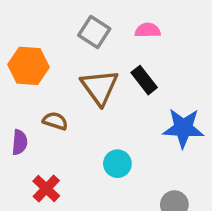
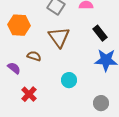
black rectangle: (144, 80) -> (100, 33), moved
purple semicircle: (20, 142) -> (14, 68), turned -56

